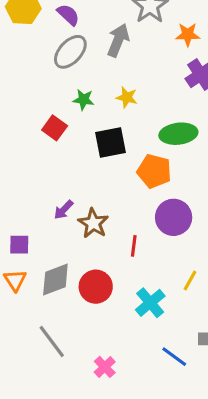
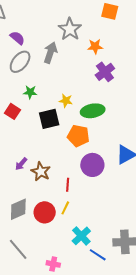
yellow star: (127, 97) -> (66, 101), moved
yellow line: (190, 281) -> (65, 208), moved
cyan cross: (150, 303) -> (81, 236), moved
pink cross: (105, 367) -> (53, 264), turned -32

